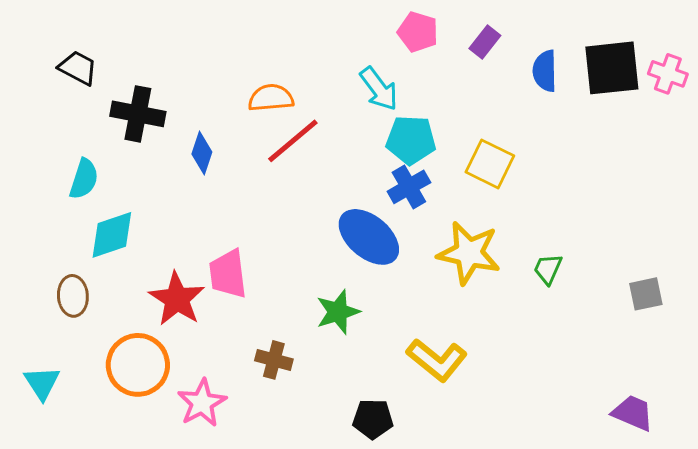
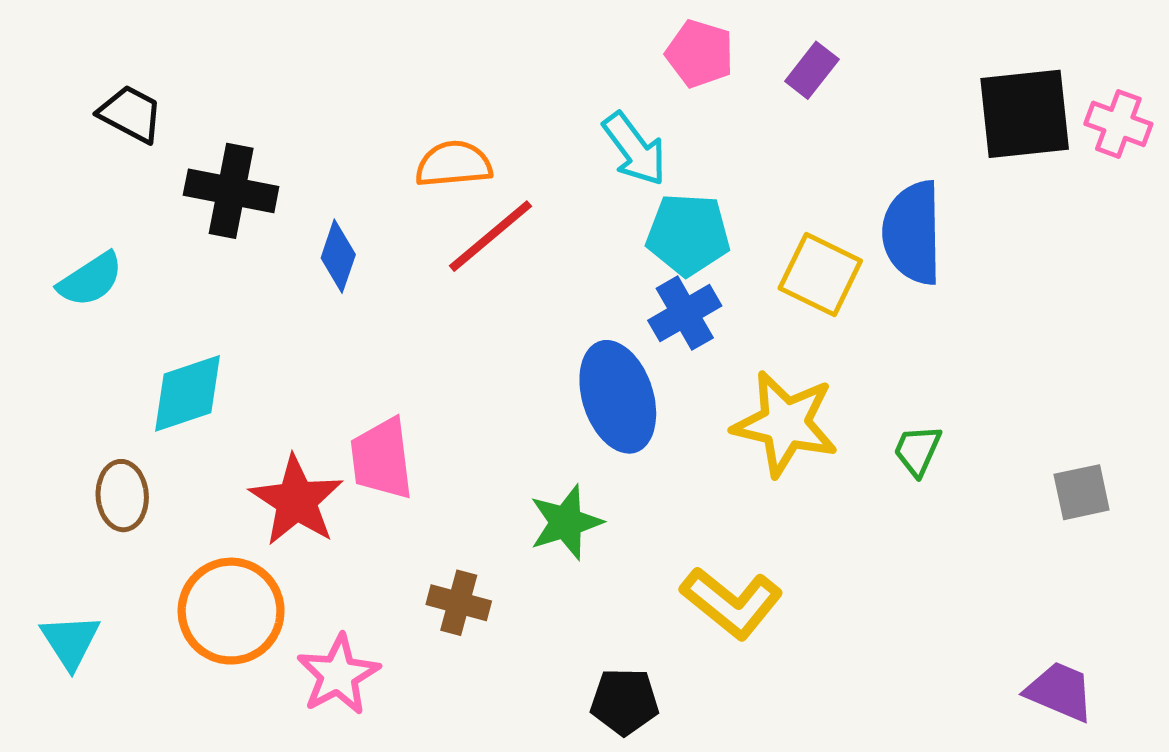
blue semicircle: (545, 71) -> (912, 233), moved, size x1.5
cyan semicircle: (84, 179) -> (90, 280), moved, turned 39
blue ellipse: (369, 237) -> (618, 397), turned 32

